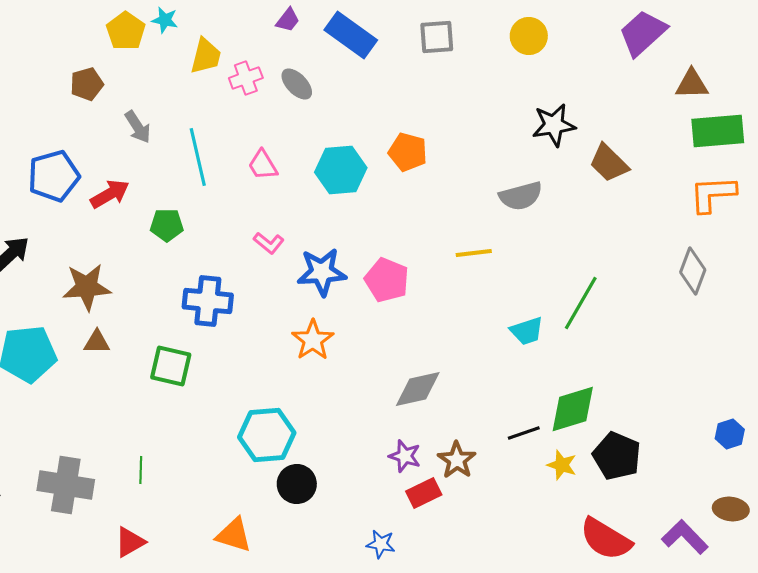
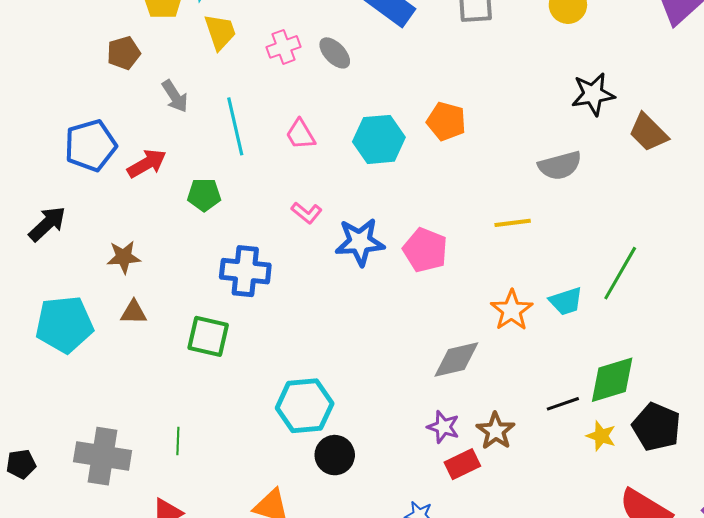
yellow trapezoid: (206, 56) -> (220, 32), moved, turned -33
brown star: (87, 287) -> (124, 257), size x0.7
orange star: (313, 340) -> (512, 310), moved

